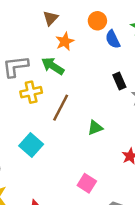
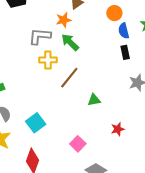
orange star: (65, 41) -> (64, 20), moved
black rectangle: (119, 81) -> (125, 52), moved
cyan square: (31, 145) -> (36, 123), moved

